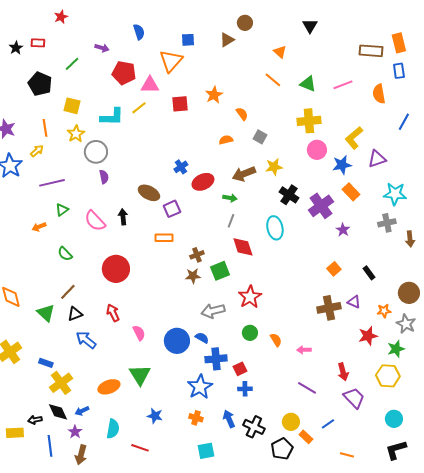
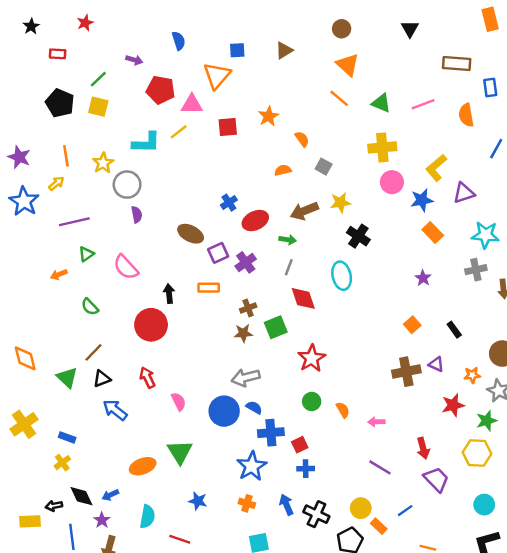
brown circle: (245, 23) -> (342, 29), moved
black triangle: (310, 26) -> (410, 29), moved
orange rectangle: (399, 43) -> (490, 19), moved
black star: (16, 48) -> (31, 26), moved
orange triangle: (280, 52) -> (348, 65), size x1.5
yellow square: (72, 106) -> (98, 107), moved
purple cross: (321, 206) -> (246, 262), moved, size x0.7
black arrow: (123, 217) -> (169, 294), moved
gray arrow: (213, 311) -> (246, 378), moved
yellow cross: (61, 383) -> (62, 463), moved, size x0.6

